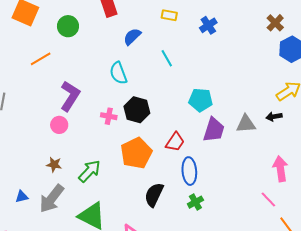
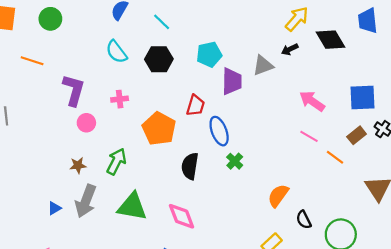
orange line: (41, 59) -> (32, 61), turned 65
black hexagon: (137, 110) -> (159, 59), moved
pink circle: (59, 125) -> (86, 123), moved
pink arrow: (280, 169) -> (312, 101), turned -30

